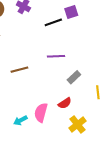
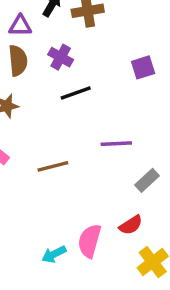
black line: (53, 22) -> (76, 93), moved

